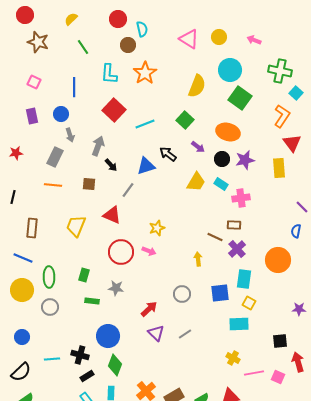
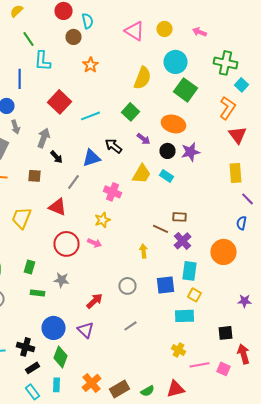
orange star: (145, 73) -> (90, 65), size x0.7
cyan L-shape: (109, 74) -> (42, 61), moved
yellow rectangle: (279, 168) -> (236, 173), moved
pink cross: (241, 198) -> (112, 192), moved, turned 30
purple triangle: (156, 333) -> (86, 330), moved

